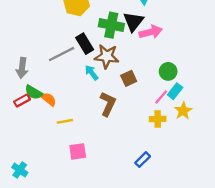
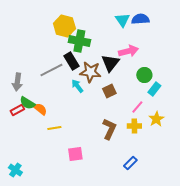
black triangle: (133, 22) -> (110, 63), moved
green cross: (111, 25) -> (79, 41), moved
green circle: (168, 71) -> (144, 75), moved
cyan rectangle: (175, 91) -> (154, 89), moved
brown L-shape: (108, 104) -> (109, 129), moved
pink square: (78, 151) -> (75, 154), moved
blue rectangle: (143, 160) -> (130, 163), moved

